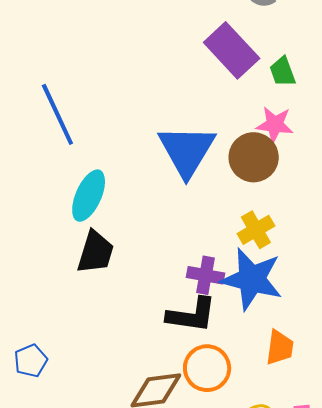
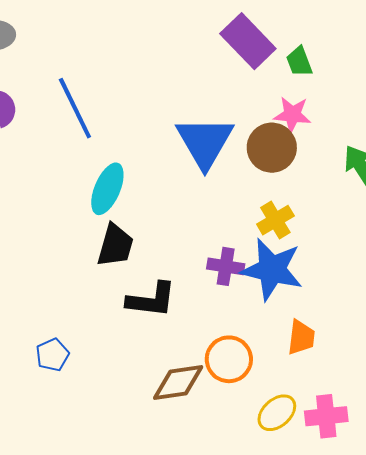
black L-shape: (191, 315) -> (151, 300), moved

